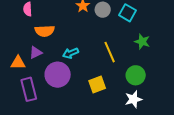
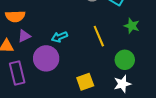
orange semicircle: (45, 31) -> (15, 16), moved
yellow square: (97, 84) -> (85, 82), moved

